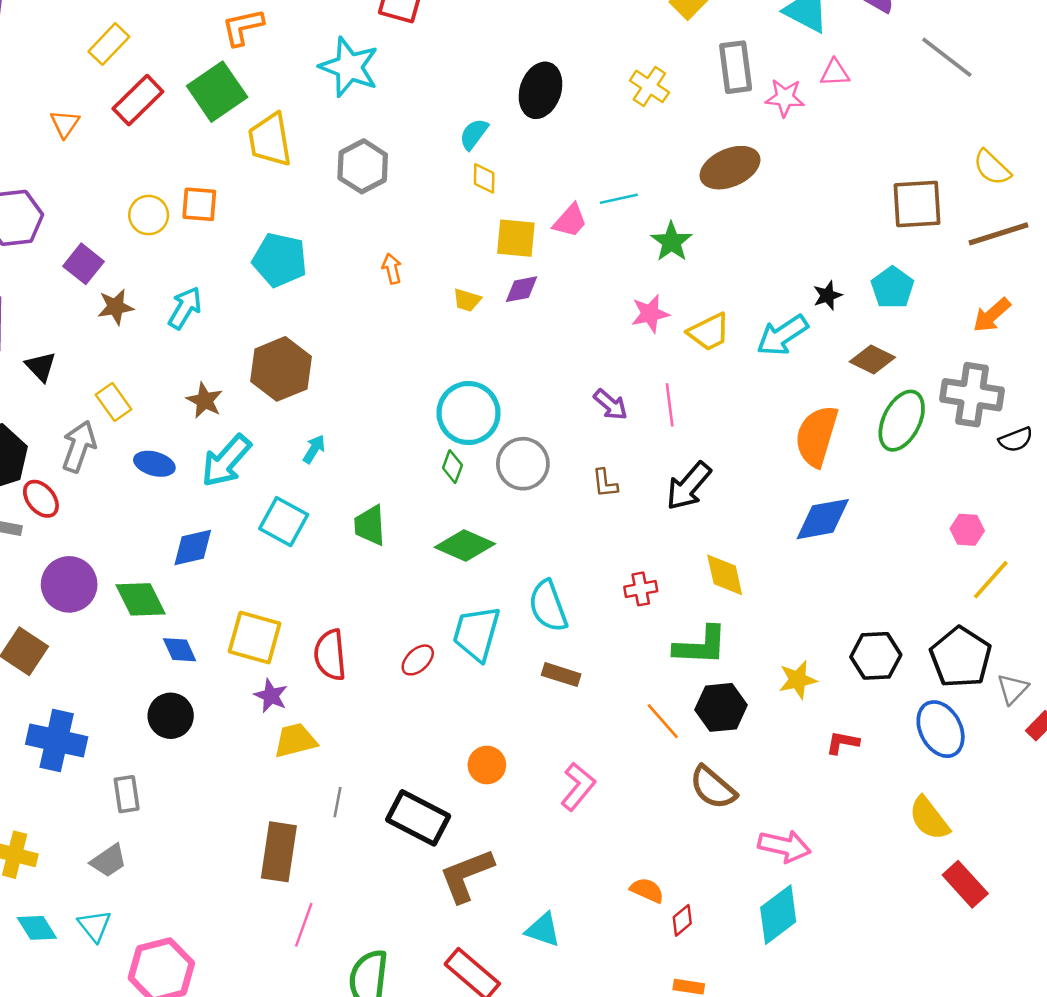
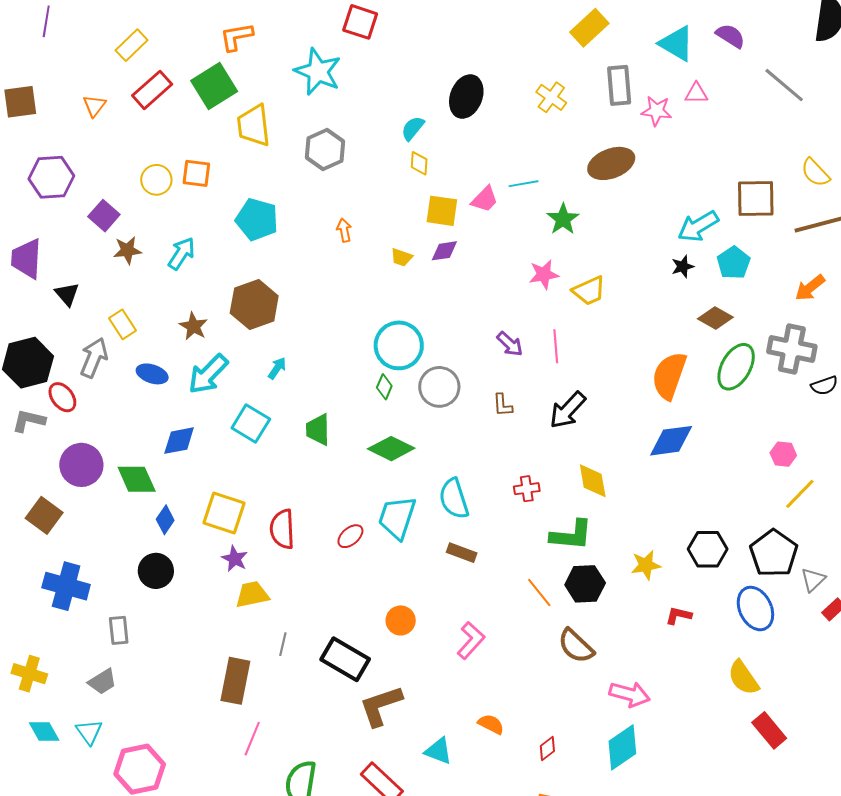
cyan arrow: (782, 335) -> (698, 226), moved
blue diamond: (180, 650) -> (165, 520), turned 56
orange semicircle: (647, 890) -> (491, 724), moved

